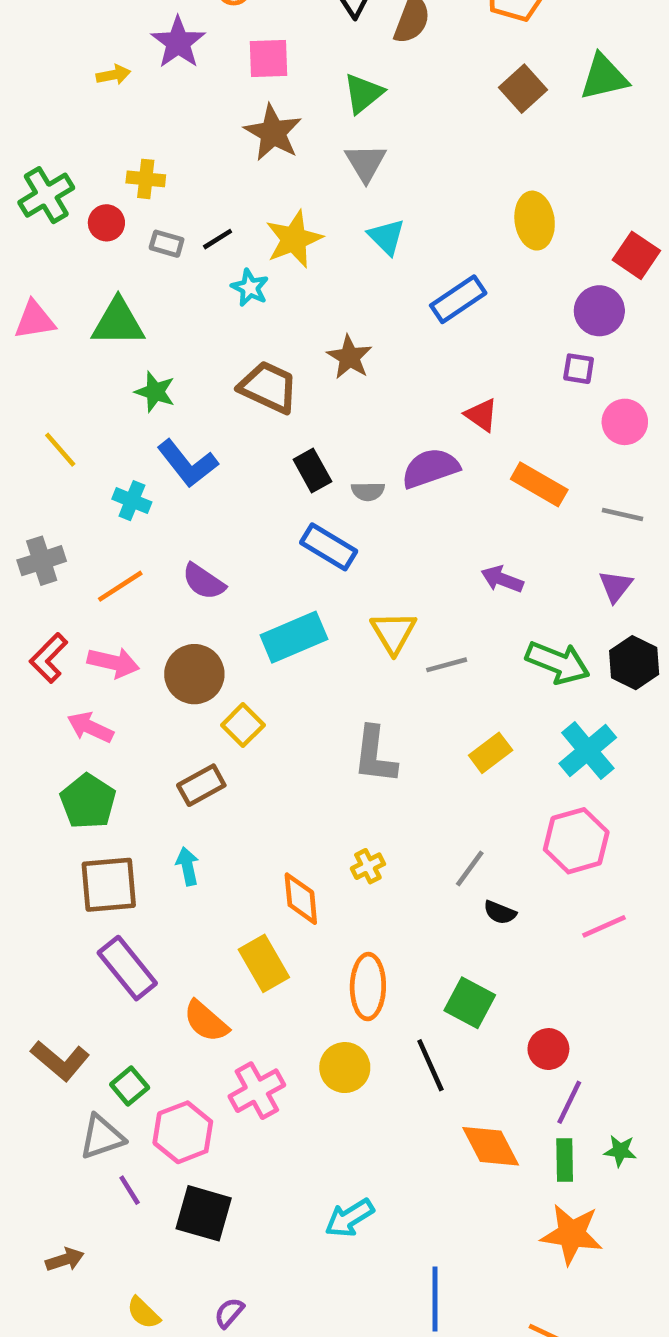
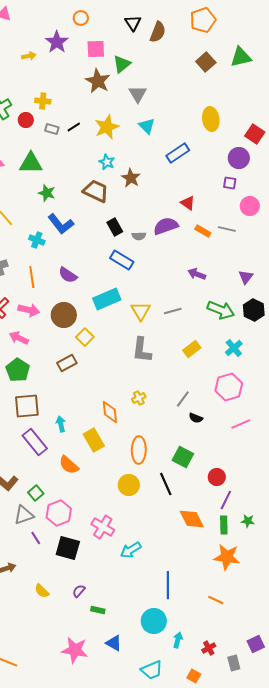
green triangle: (363, 93) -> (122, 64), moved
cyan star: (250, 288) -> (107, 162), moved
orange rectangle: (539, 484) -> (203, 231), moved, size x0.7
gray line: (622, 514) -> (227, 229), moved
orange line: (120, 586) -> (32, 277), turned -65
yellow triangle: (393, 632) -> (141, 311), moved
cyan cross: (588, 750) -> (234, 348), size x0.7
cyan arrow: (187, 866) -> (61, 424), moved
pink cross: (257, 1091) -> (103, 527), moved, turned -30

